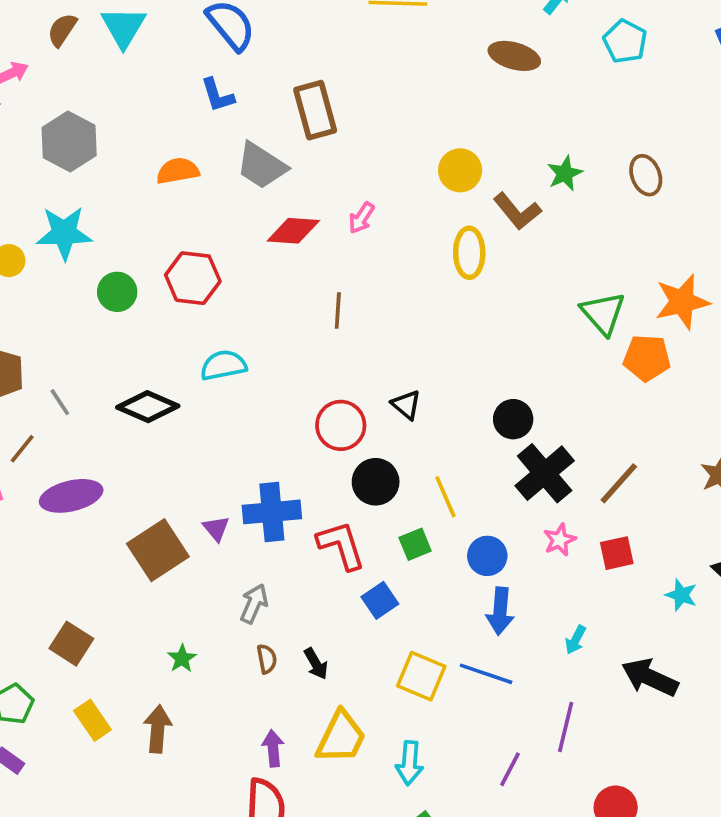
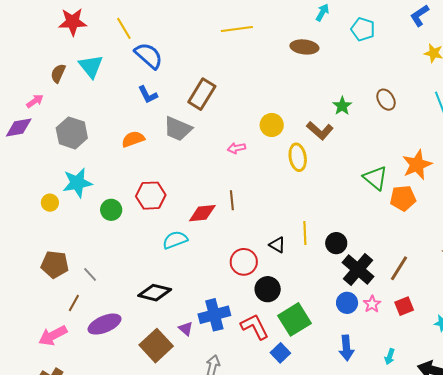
brown rectangle: (315, 110) -> (202, 94), turned 56
yellow circle: (460, 170) -> (272, 125), moved
pink arrow: (361, 218) -> (236, 148), turned 54
red diamond: (293, 231) -> (202, 213), moved
black diamond: (148, 407) -> (155, 293), moved
yellow line: (445, 497) -> (305, 233), moved, turned 30
green square: (415, 544) -> (294, 319), size x1.8
blue circle: (487, 556) -> (347, 303), moved

